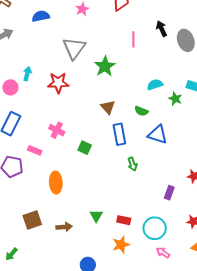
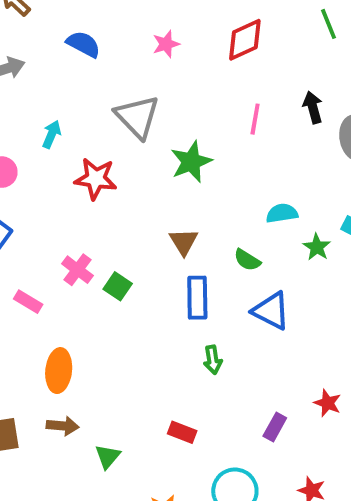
blue semicircle: (41, 16) -> (83, 44), turned 30
gray triangle: (74, 48) -> (137, 117), turned -30
cyan arrow: (27, 74) -> (52, 134), moved
green square: (85, 148) -> (118, 286), moved
green triangle: (96, 216) -> (108, 457), moved
red rectangle: (124, 220) -> (182, 432), moved
brown arrow: (64, 227) -> (63, 426), moved

